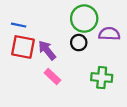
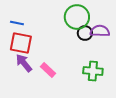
black circle: (79, 43) -> (85, 33), moved
purple arrow: (47, 50) -> (24, 63), moved

